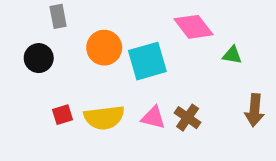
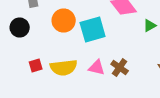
green triangle: (232, 55) -> (150, 26), turned -40

